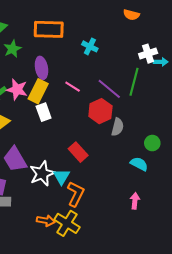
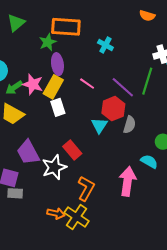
green star: (12, 49) -> (48, 42), moved
red rectangle: (78, 152) -> (72, 150), moved
cyan triangle: (61, 177) -> (99, 125), moved
pink arrow: (135, 201) -> (127, 181), moved, size x1.8

